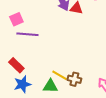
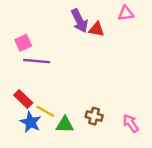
yellow line: (59, 75) -> (45, 111), moved
blue star: (22, 84) -> (31, 122), turned -30

